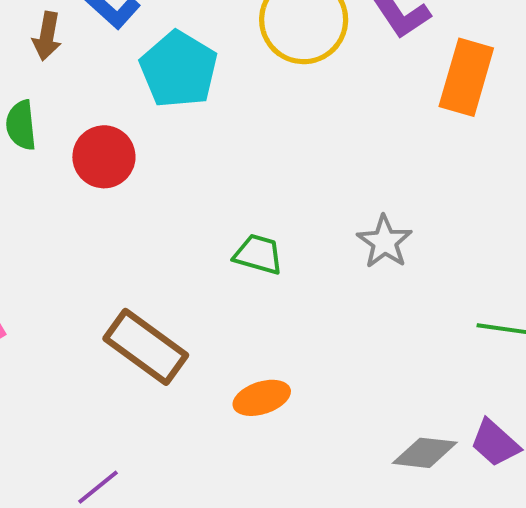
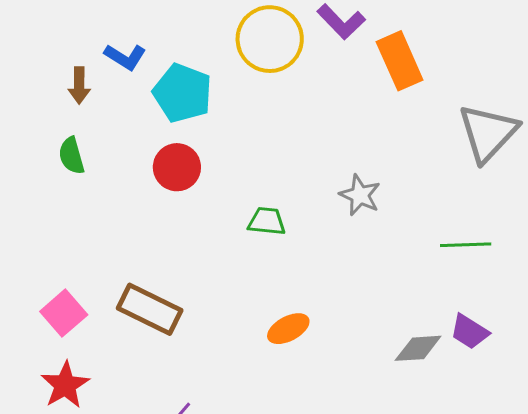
orange rectangle: (466, 77) -> (400, 61), turned -30
red circle: (104, 157) -> (177, 167), moved
brown rectangle: (146, 347) -> (150, 309), moved

